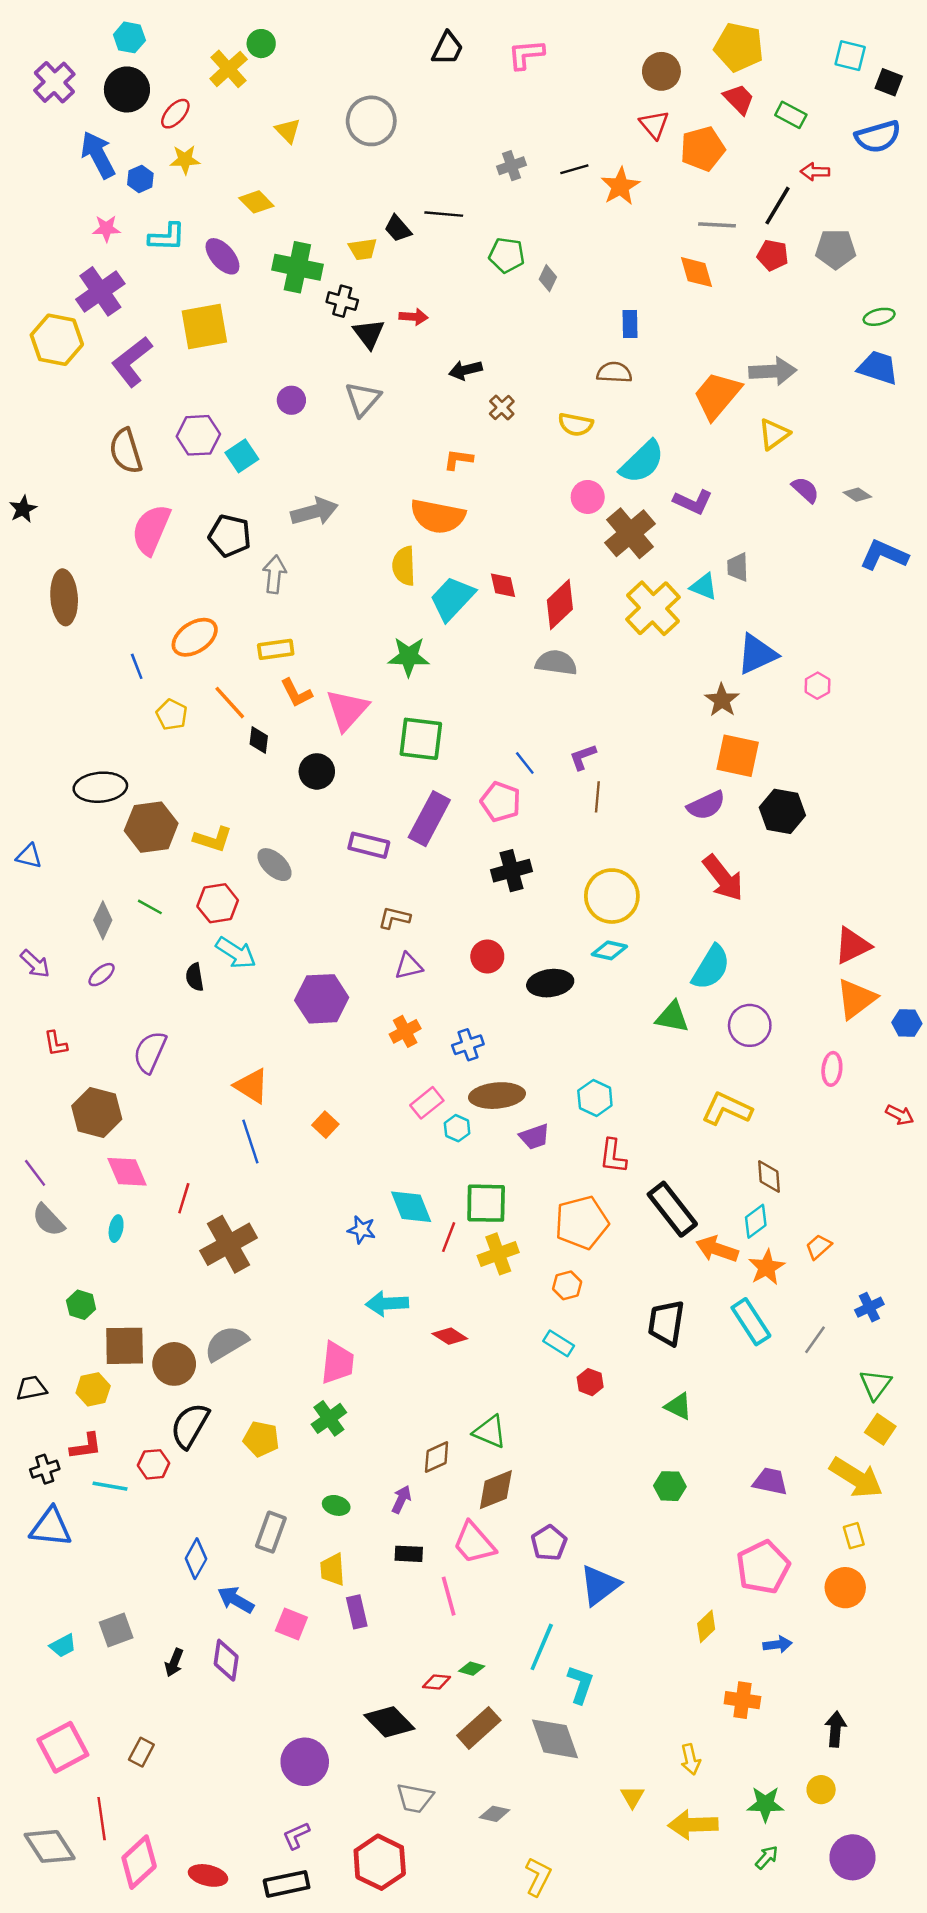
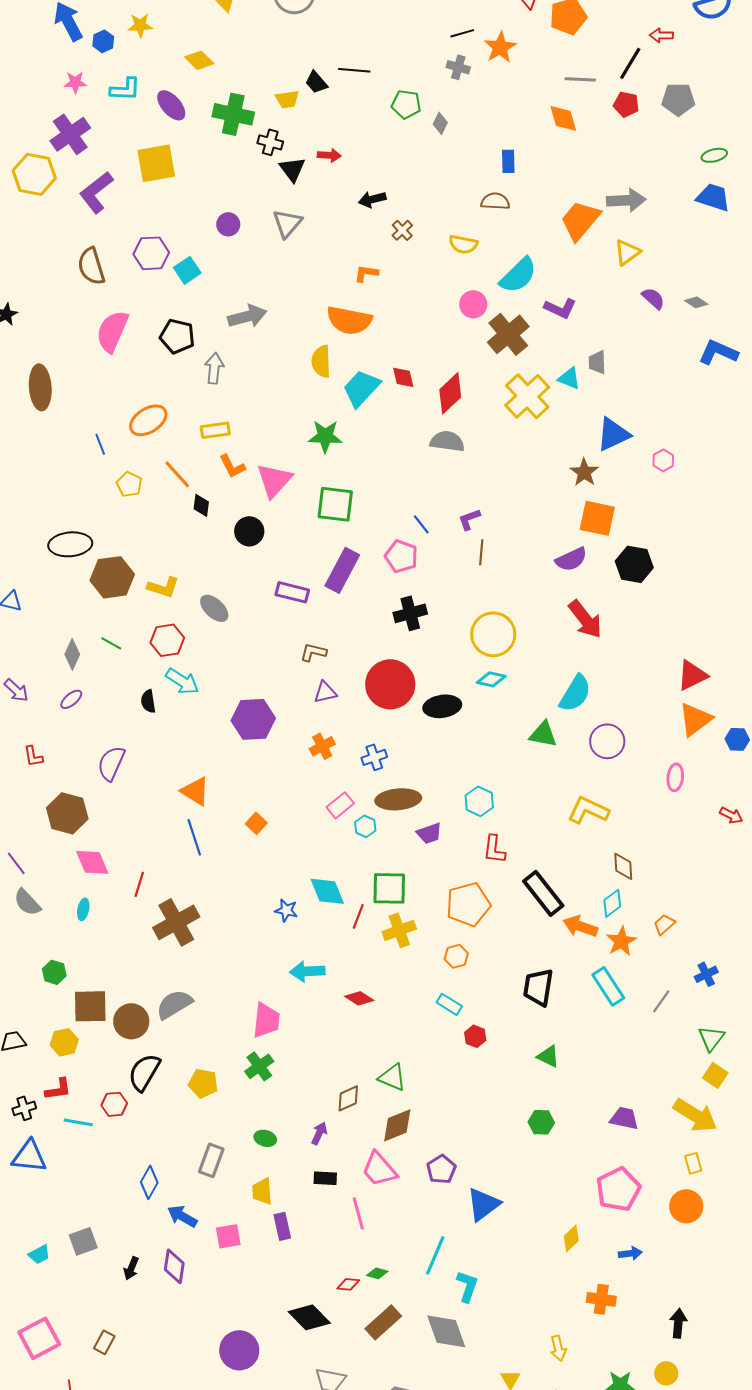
gray cross: (511, 166) -> (458, 67), moved, turned 35
red circle: (487, 956) -> (390, 684), size x1.8
pink square: (291, 1624) -> (228, 1236), turned -32

